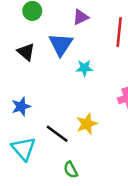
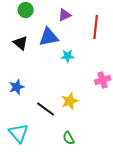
blue triangle: (61, 44) -> (49, 37), turned 45
cyan triangle: (24, 149) -> (19, 133), moved
green semicircle: (71, 170) -> (69, 138), moved

